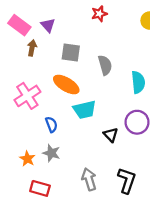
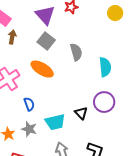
purple triangle: (48, 25) -> (45, 15), moved, size x1.5
gray square: (71, 53) -> (46, 41), turned 30
cyan trapezoid: (85, 110) -> (55, 122), moved

